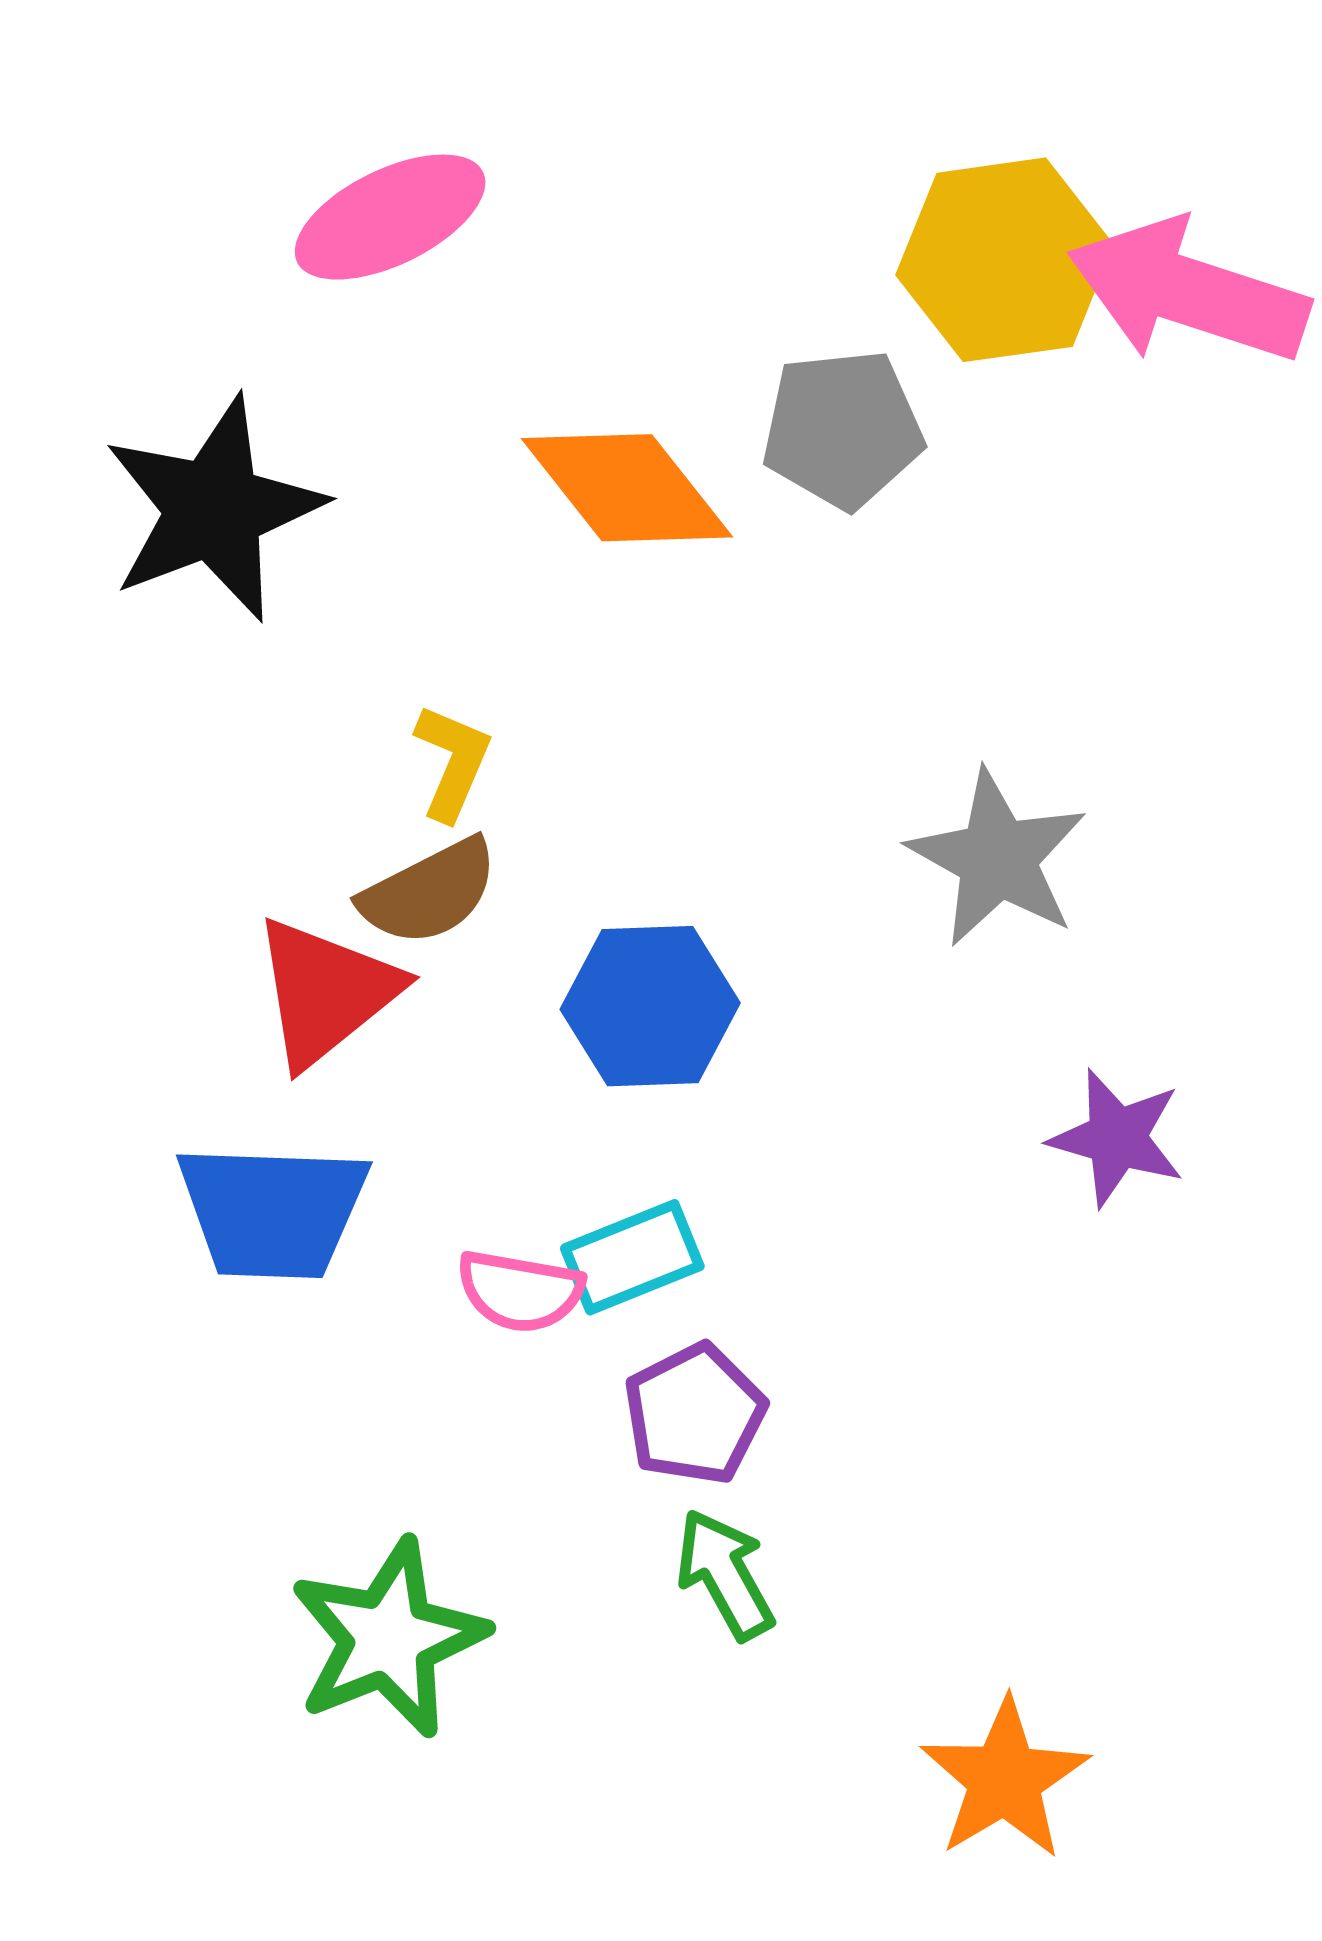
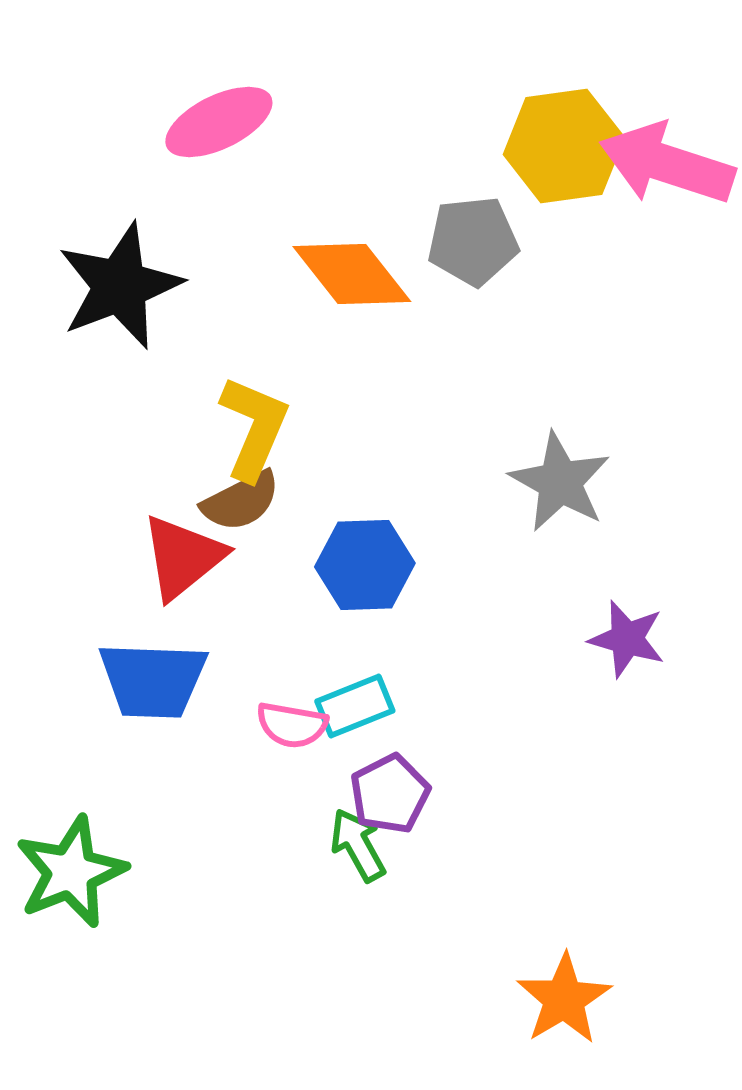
yellow L-shape: (452, 762) -> (254, 428), size x1.6
green arrow: (725, 1574) -> (358, 845), moved
green star: (388, 1638) -> (71, 872), moved

